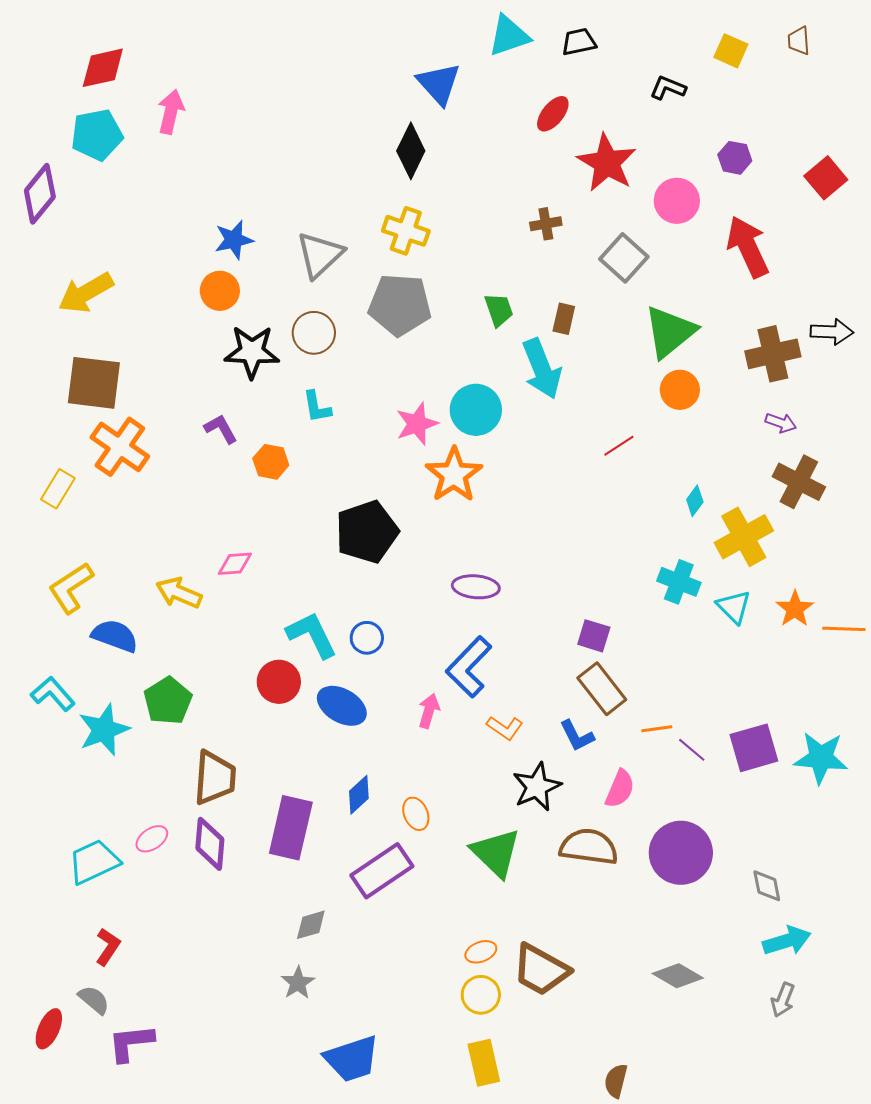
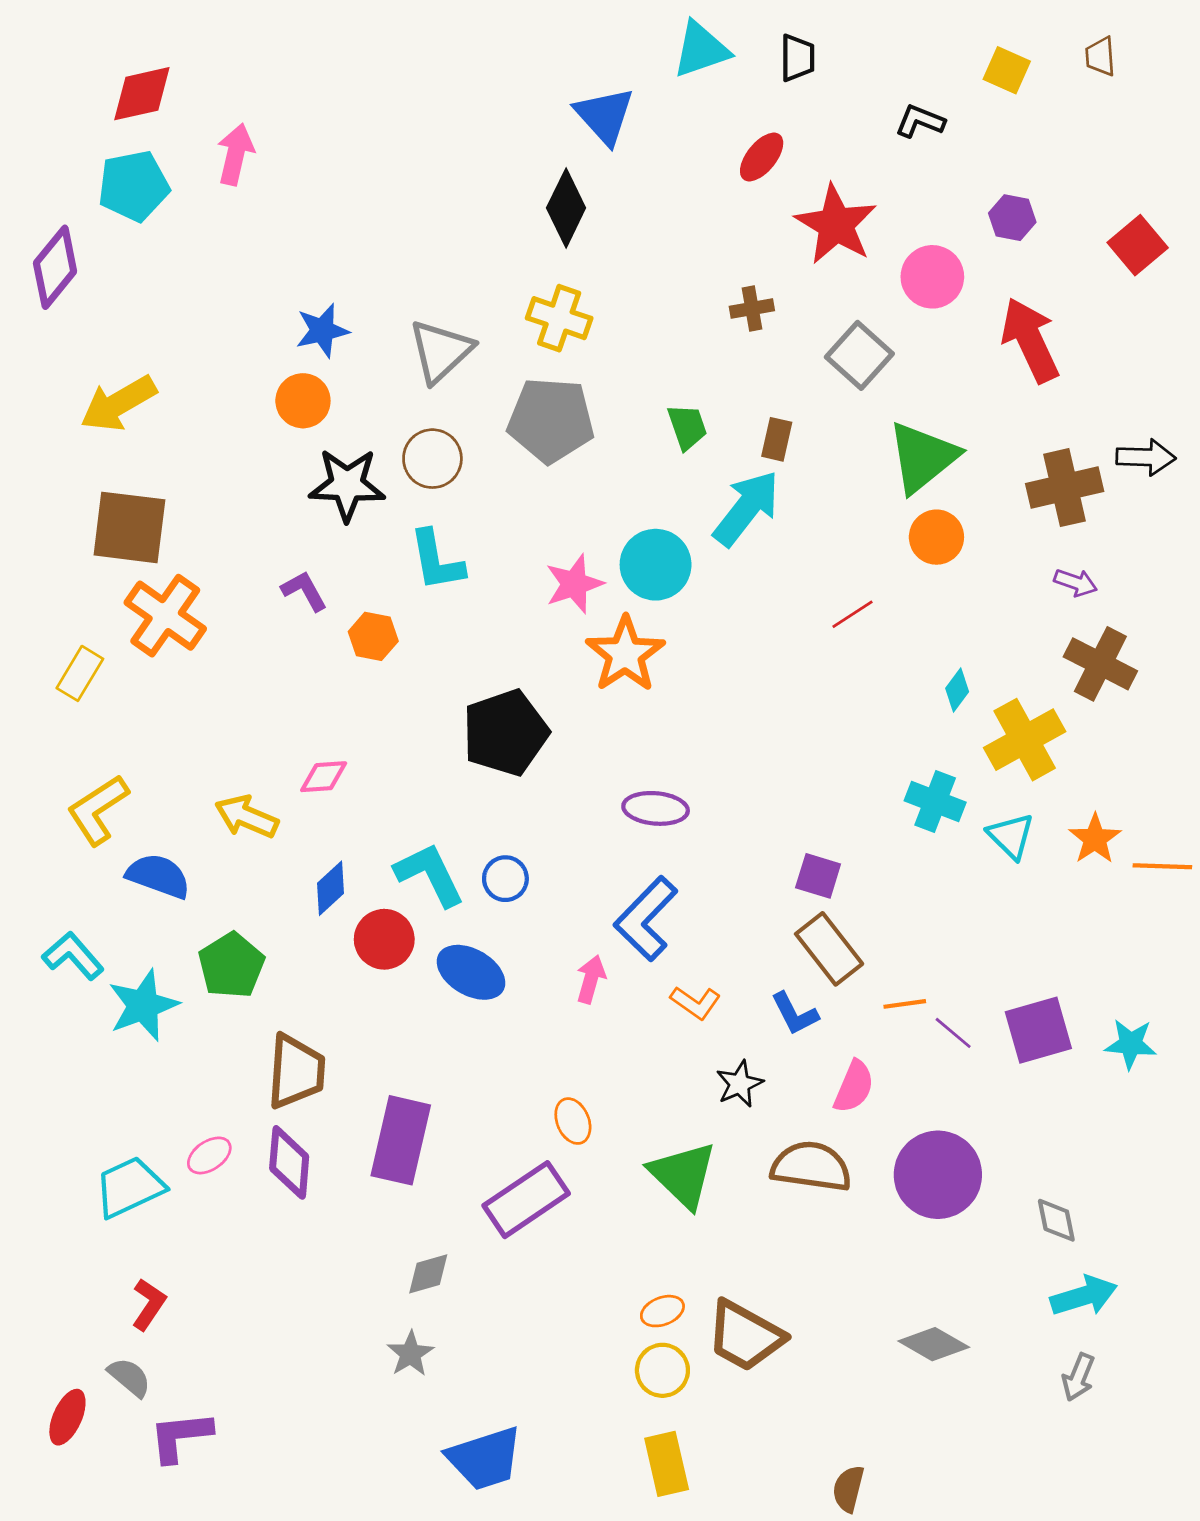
black trapezoid: (579, 42) -> (797, 58), turned 102
cyan arrow: (542, 369) -> (746, 508), turned -120
cyan L-shape: (317, 407) -> (437, 561), size x1.4
cyan star: (821, 758) -> (1131, 1044), size x0.7
black star: (537, 787) -> (740, 1084), size x0.7
blue diamond: (359, 795) -> (331, 888), moved

